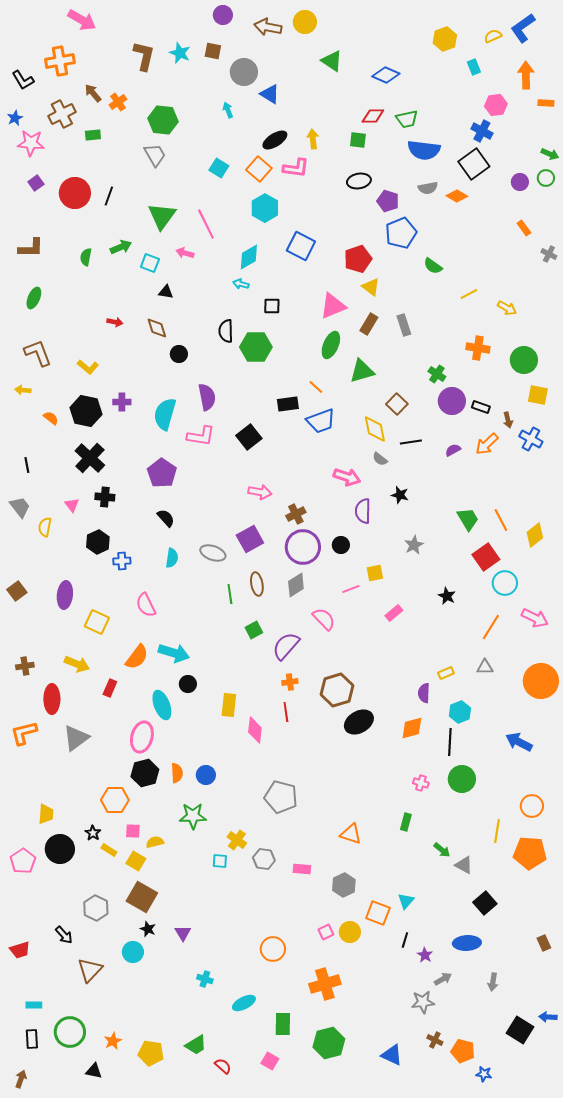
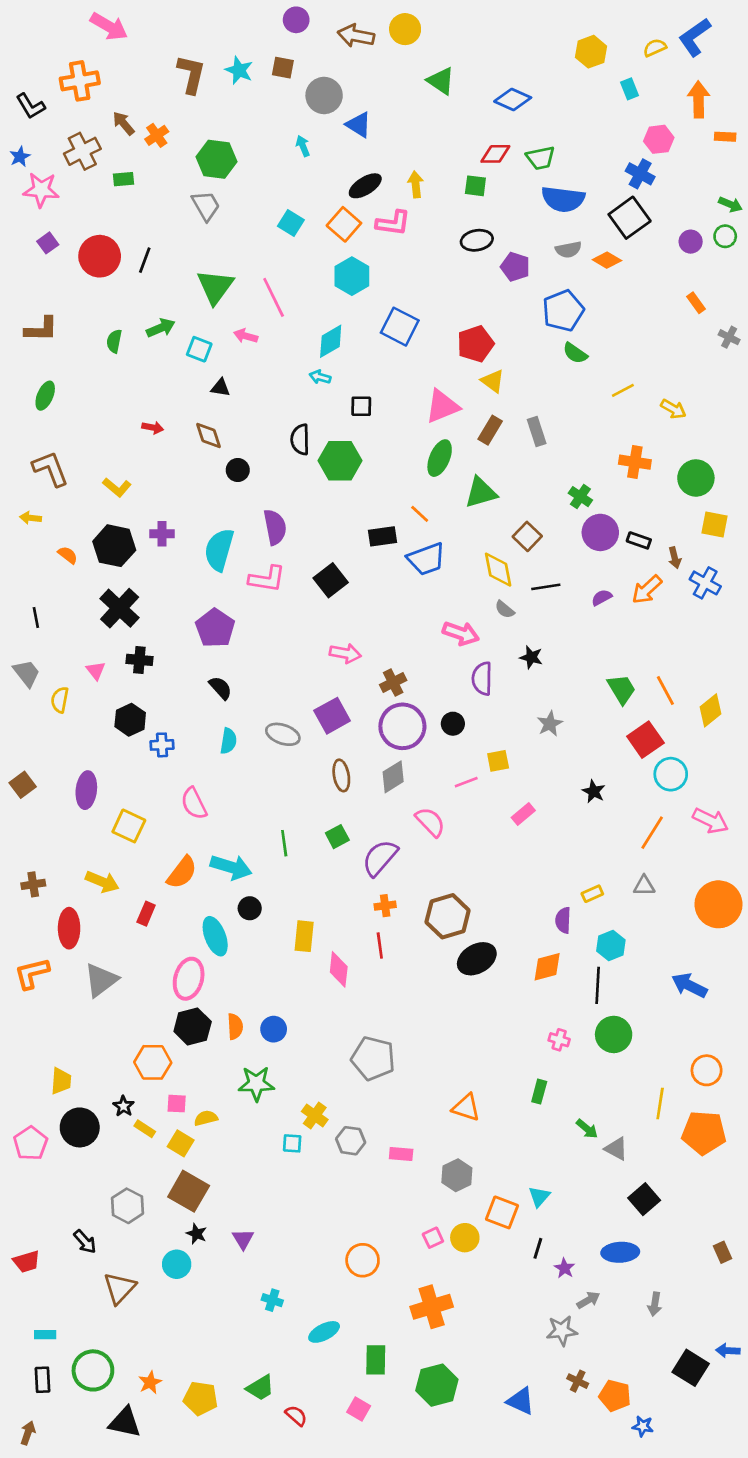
blue pentagon: (401, 233) -> (563, 311), moved
green line: (230, 594) -> (284, 843), moved
black triangle: (94, 1071) -> (125, 1422), size x1.5

